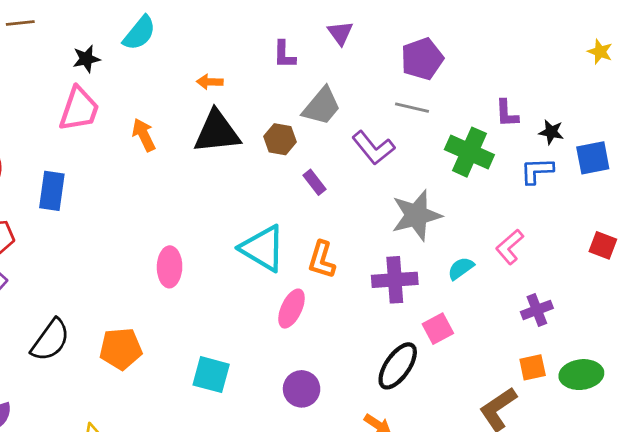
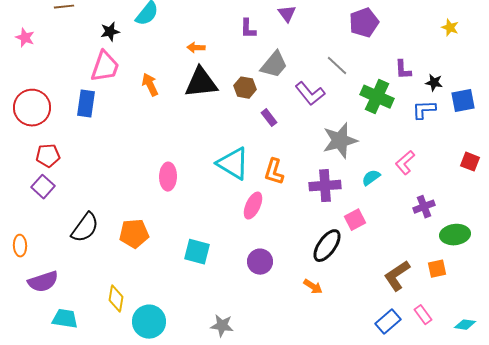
yellow star: (600, 52) -> (450, 28), moved
purple pentagon: (422, 59) -> (364, 23), moved
gray line: (412, 108) -> (337, 66), turned 30
blue rectangle: (52, 191) -> (86, 104), moved
orange square: (533, 367) -> (437, 269), moved
green ellipse: (581, 375) -> (455, 235), moved

